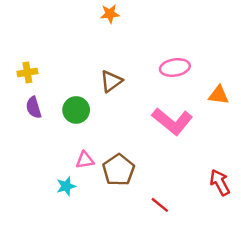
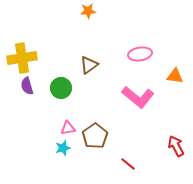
yellow cross: (27, 72) -> (22, 58), size x1.8
cyan star: (66, 186) -> (63, 148), moved

